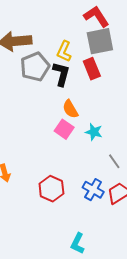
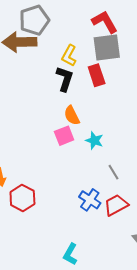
gray pentagon: (35, 67) -> (34, 20), moved
pink square: (64, 129) -> (64, 136), turned 30
red hexagon: (51, 189) -> (22, 198), moved

